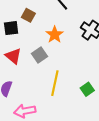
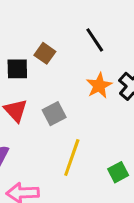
orange star: (55, 35) -> (99, 86), moved

